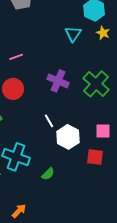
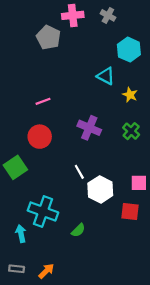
yellow star: (103, 33) -> (130, 95), moved
cyan triangle: (73, 34) -> (106, 76), turned -36
green cross: (96, 84) -> (131, 131), size x0.6

